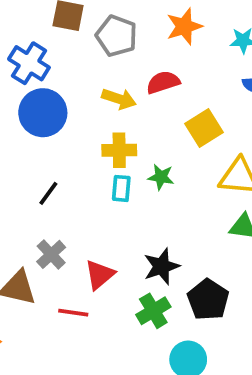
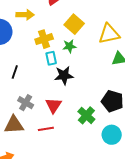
yellow arrow: (119, 99) -> (25, 15), moved
yellow square: (204, 128) -> (74, 24), moved
black star: (162, 266) -> (64, 75), moved, turned 30

